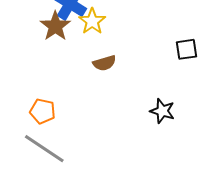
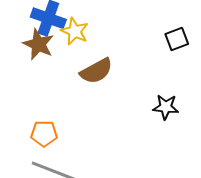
brown semicircle: (104, 63) -> (96, 71), size x1.4

